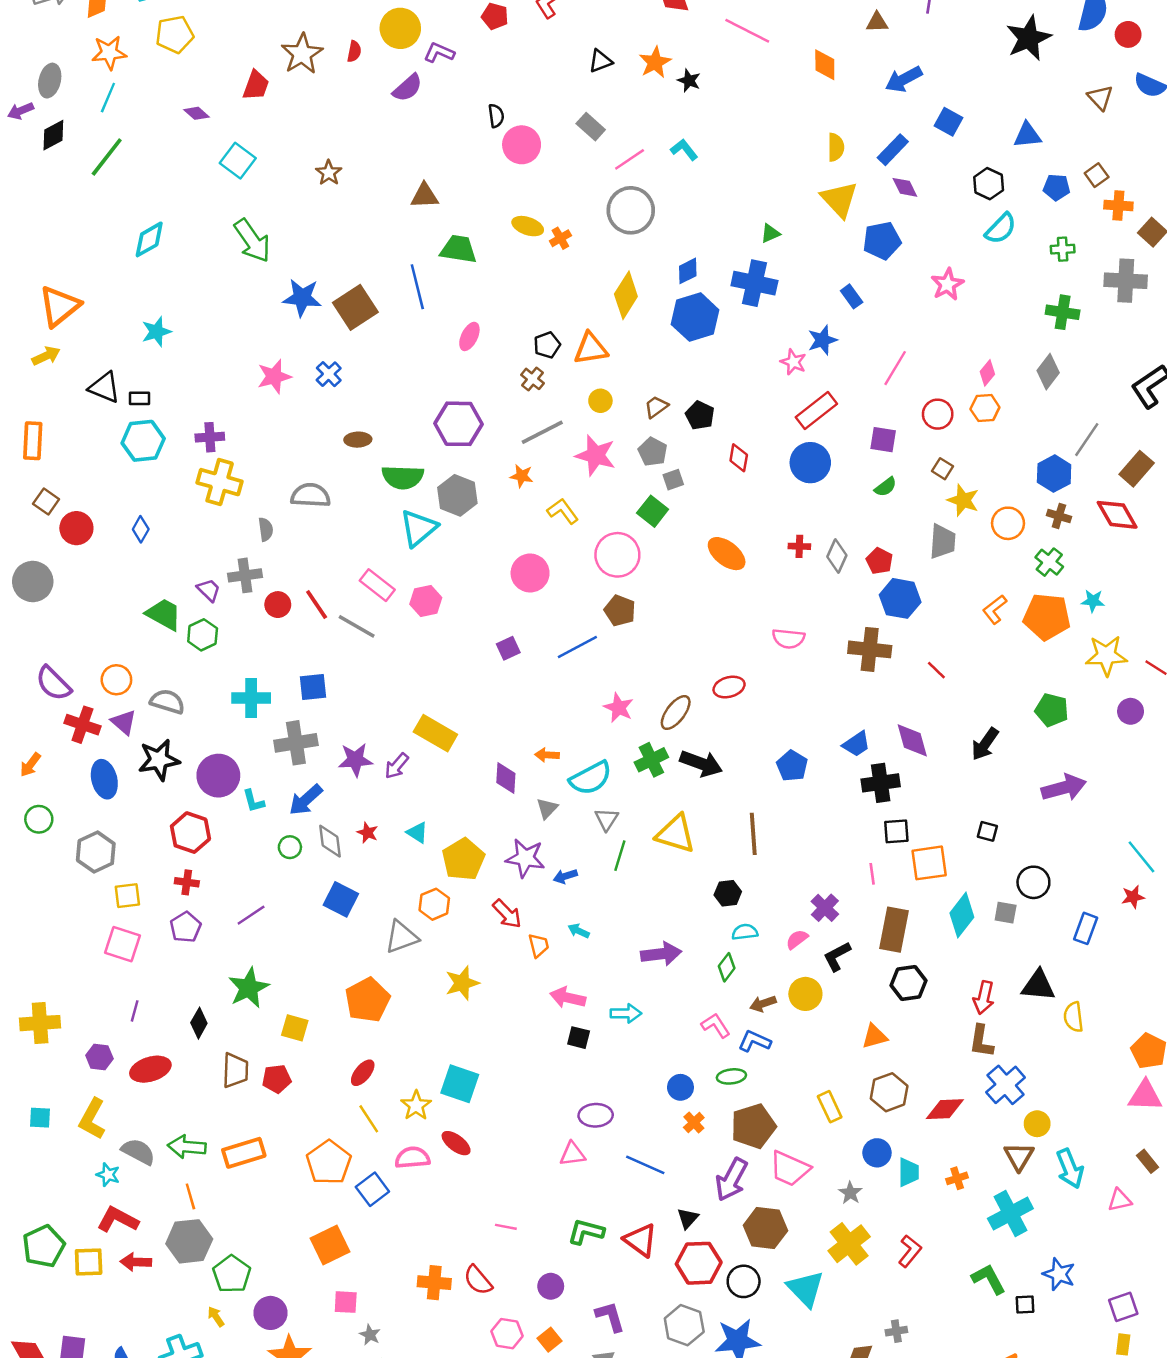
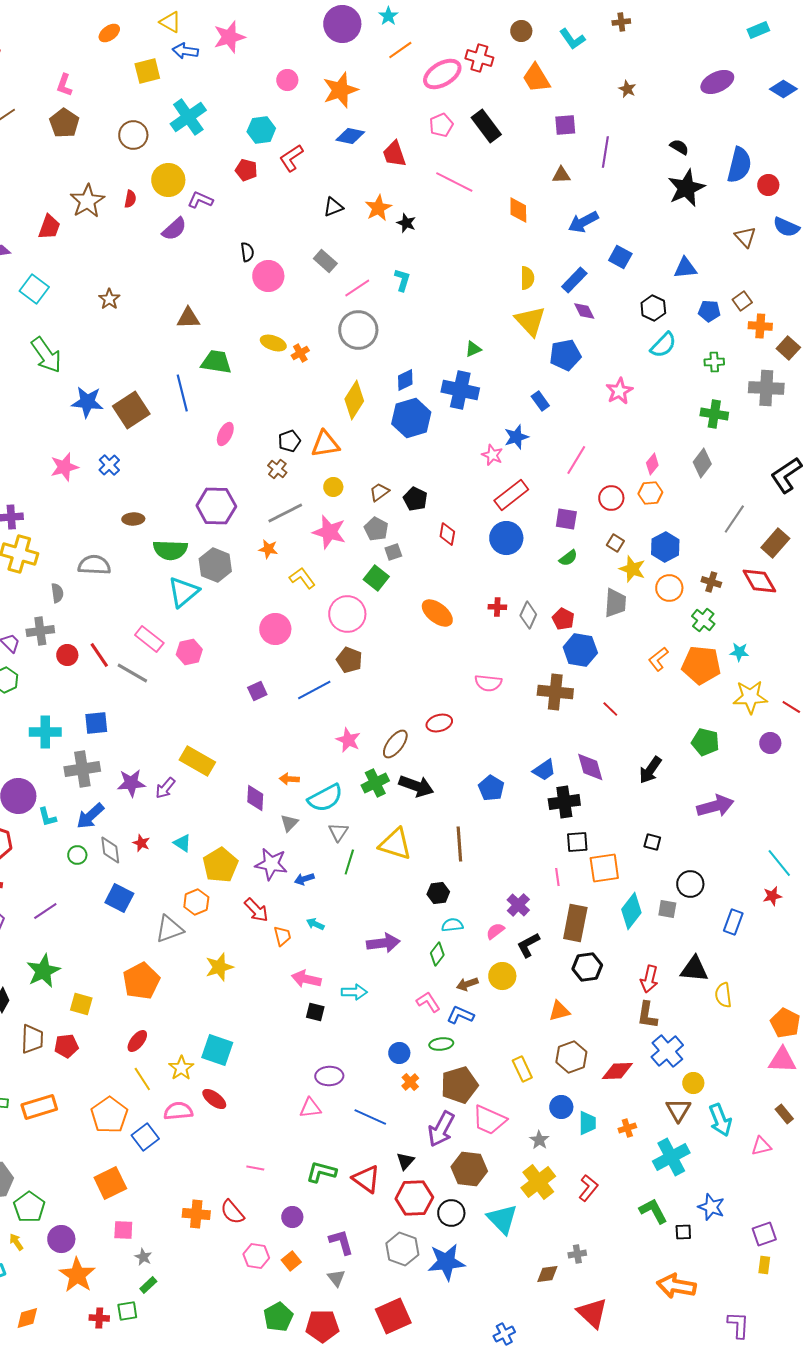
cyan L-shape: (684, 150) -> (402, 280), turned 55
blue hexagon: (1054, 474) -> (665, 547), moved

